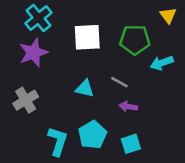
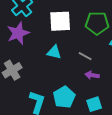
cyan triangle: (85, 89) -> (54, 52), moved

